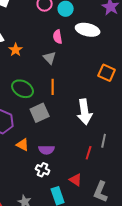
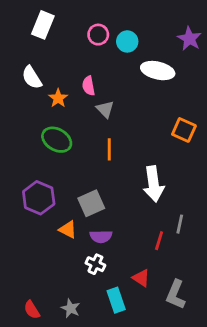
pink semicircle: (58, 37) -> (89, 86), moved
green ellipse: (23, 89) -> (57, 140), moved
gray square: (40, 113) -> (91, 203), moved

